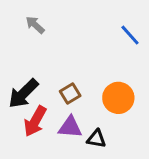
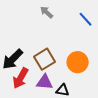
gray arrow: (35, 25) -> (47, 12), moved
brown square: (70, 93) -> (45, 59), size x1.5

